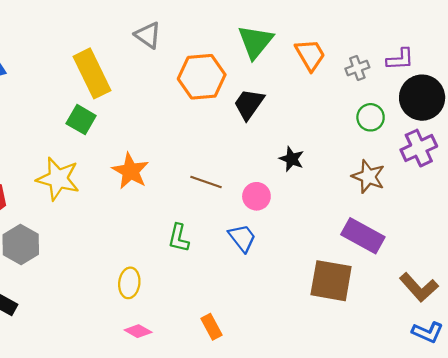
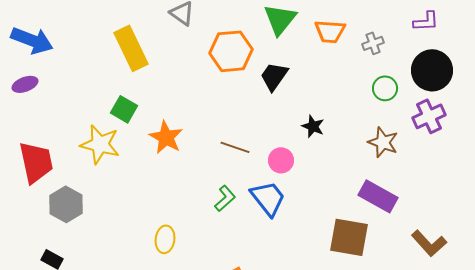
orange trapezoid: (310, 55) -> (330, 31), turned 124
purple L-shape: (400, 59) -> (426, 21), moved
green square: (81, 120) -> (124, 109), moved
green L-shape: (179, 238) -> (225, 198), moved, turned -144
blue trapezoid: (242, 238) -> (268, 198), size x1.4

